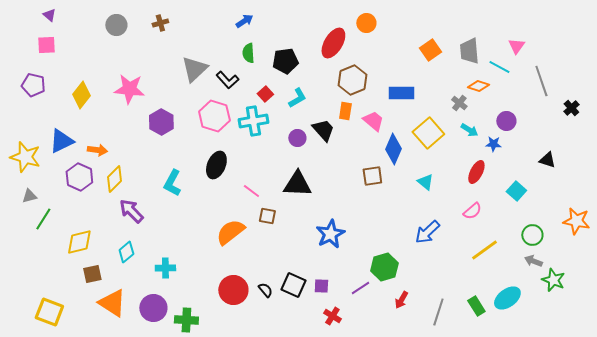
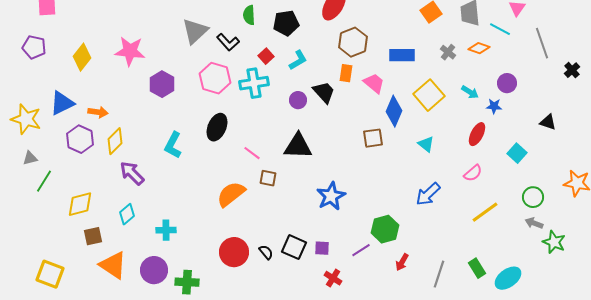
gray cross: (459, 103) -> (448, 52), moved
cyan ellipse: (507, 298) -> (508, 278), moved

